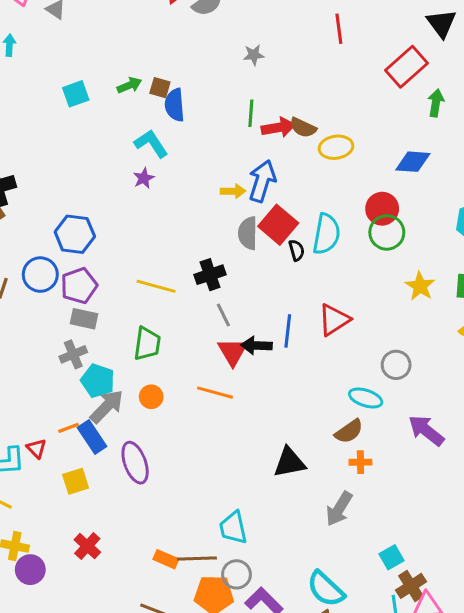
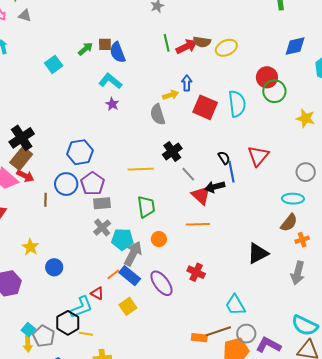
blue diamond: (413, 162) -> (295, 46), moved
blue arrow: (262, 181) -> (187, 83), size x0.6
gray semicircle: (248, 233) -> (158, 114), moved
black semicircle: (297, 250) -> (224, 158), moved
red cross: (87, 546) -> (196, 272), moved

